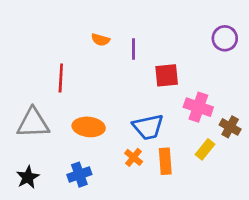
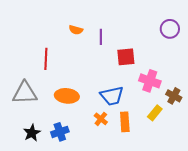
black star: (28, 177) -> (32, 133), moved

